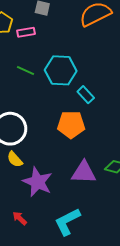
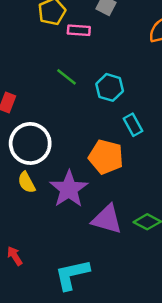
cyan hexagon: (61, 70) -> (110, 87), size x0.7
purple star: (38, 182) -> (69, 189), moved

